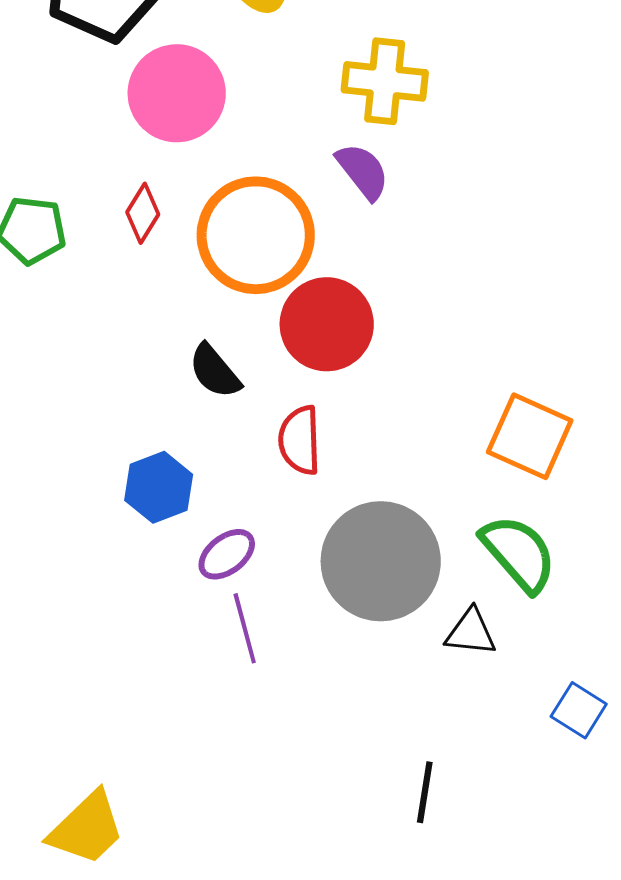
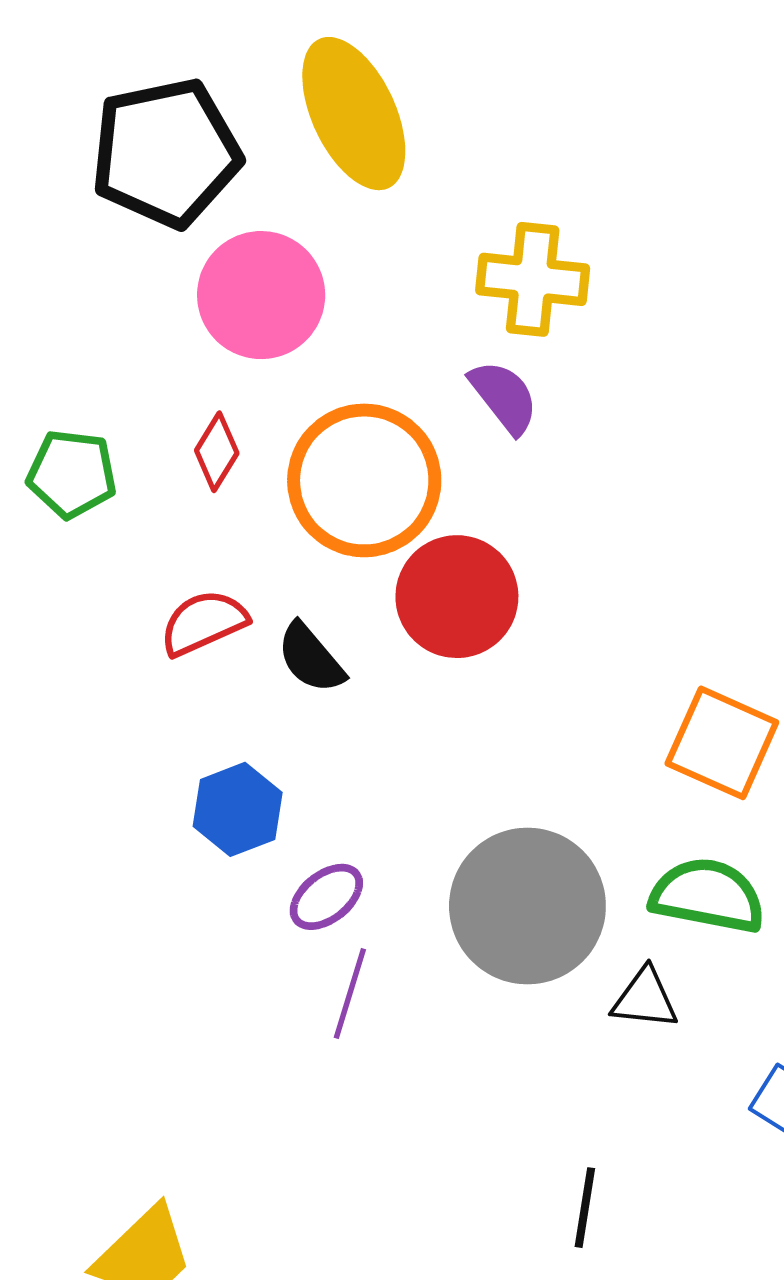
red semicircle: (300, 440) -> (204, 623), moved, turned 68
green semicircle: (519, 553) -> (708, 896), turned -38
purple line: (245, 628) -> (350, 993), turned 32

